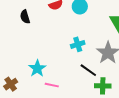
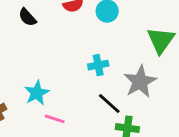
black semicircle: (25, 17) -> (27, 17), turned -32

